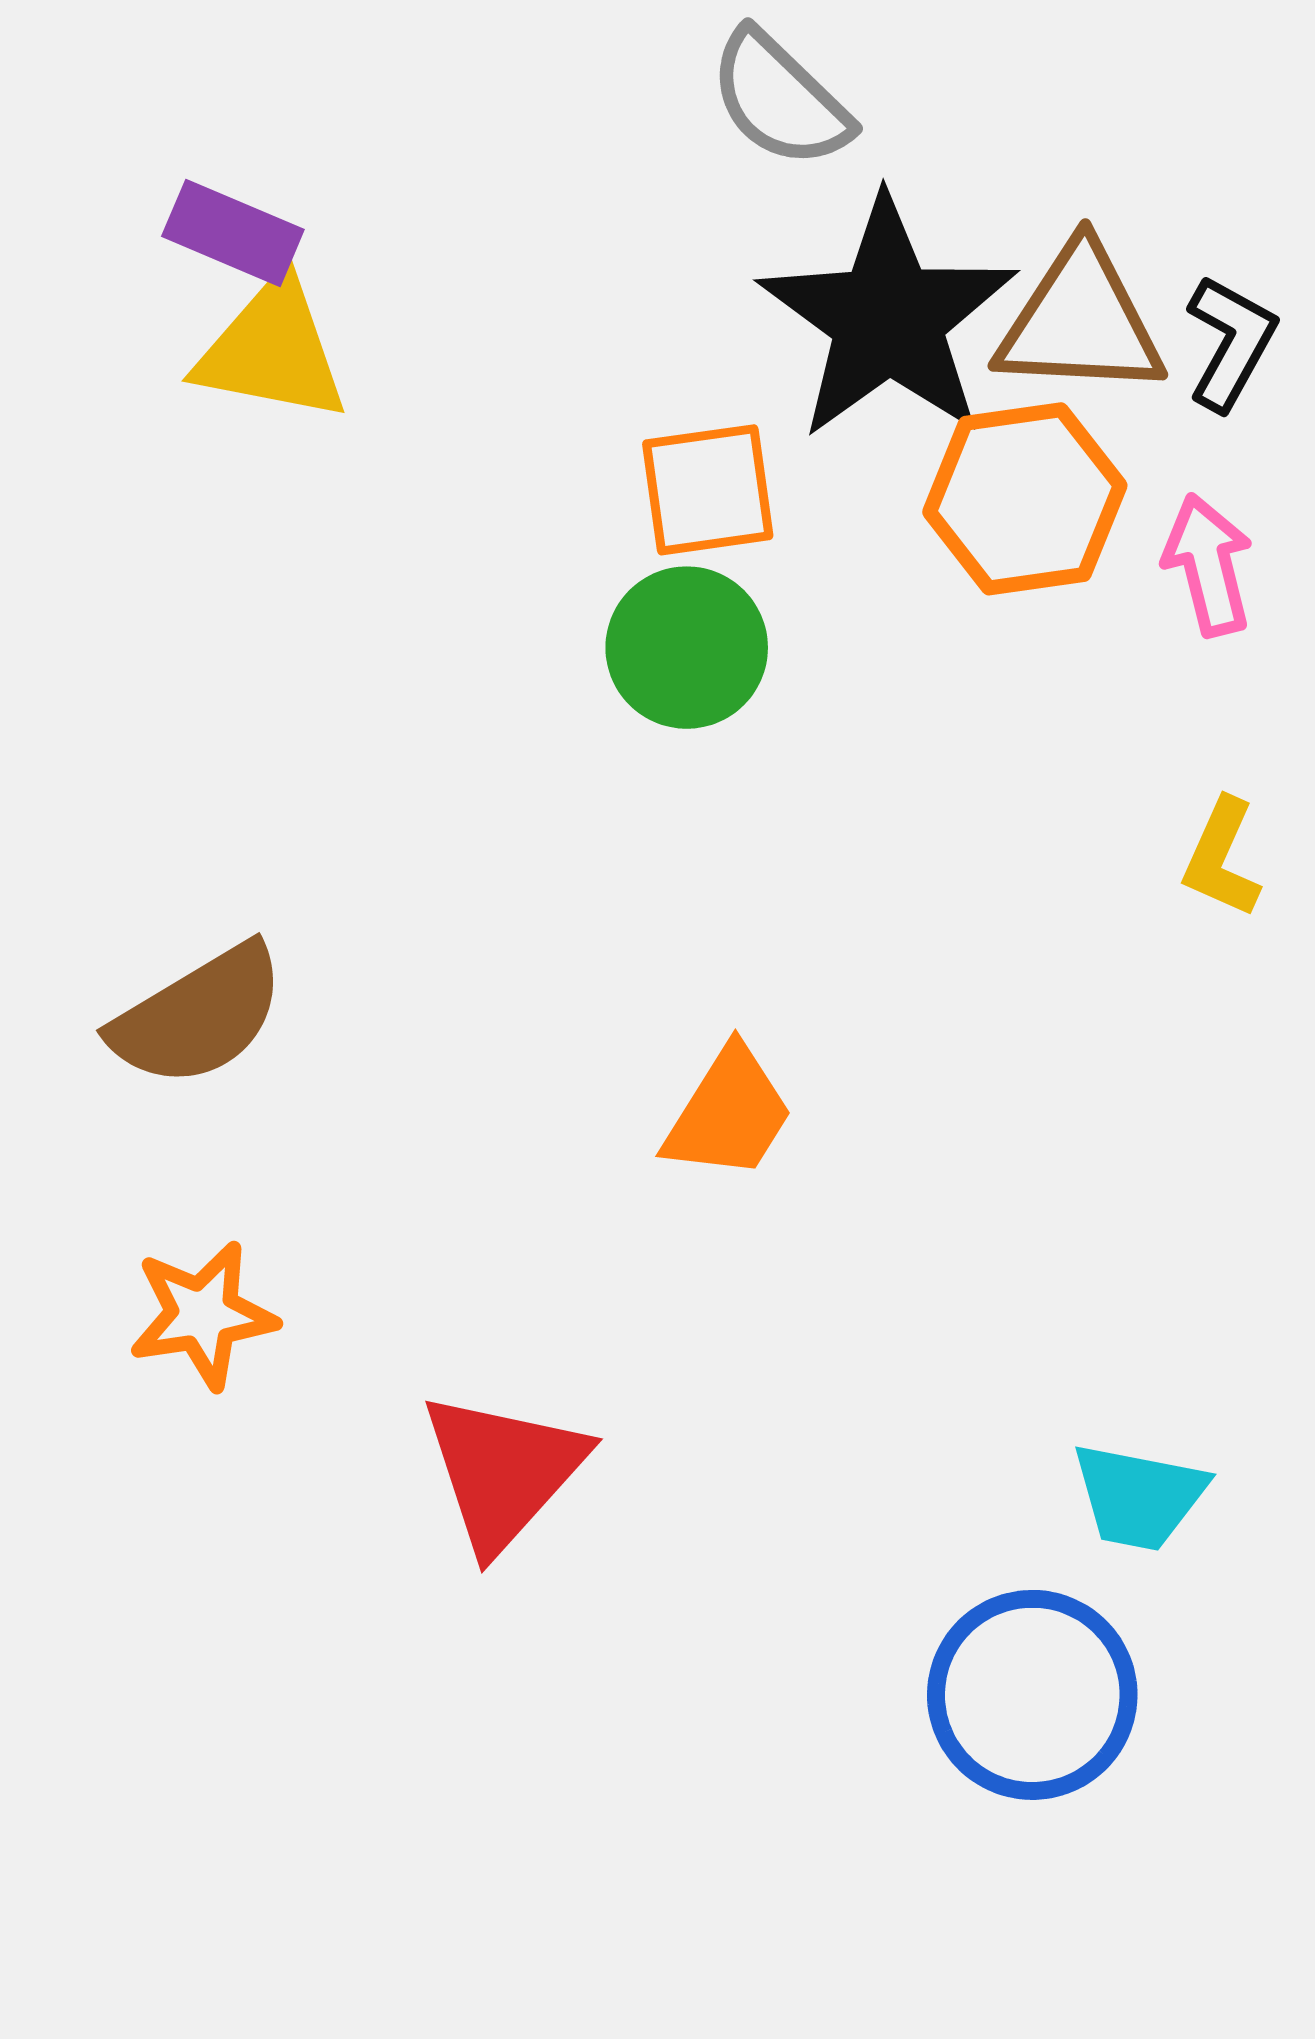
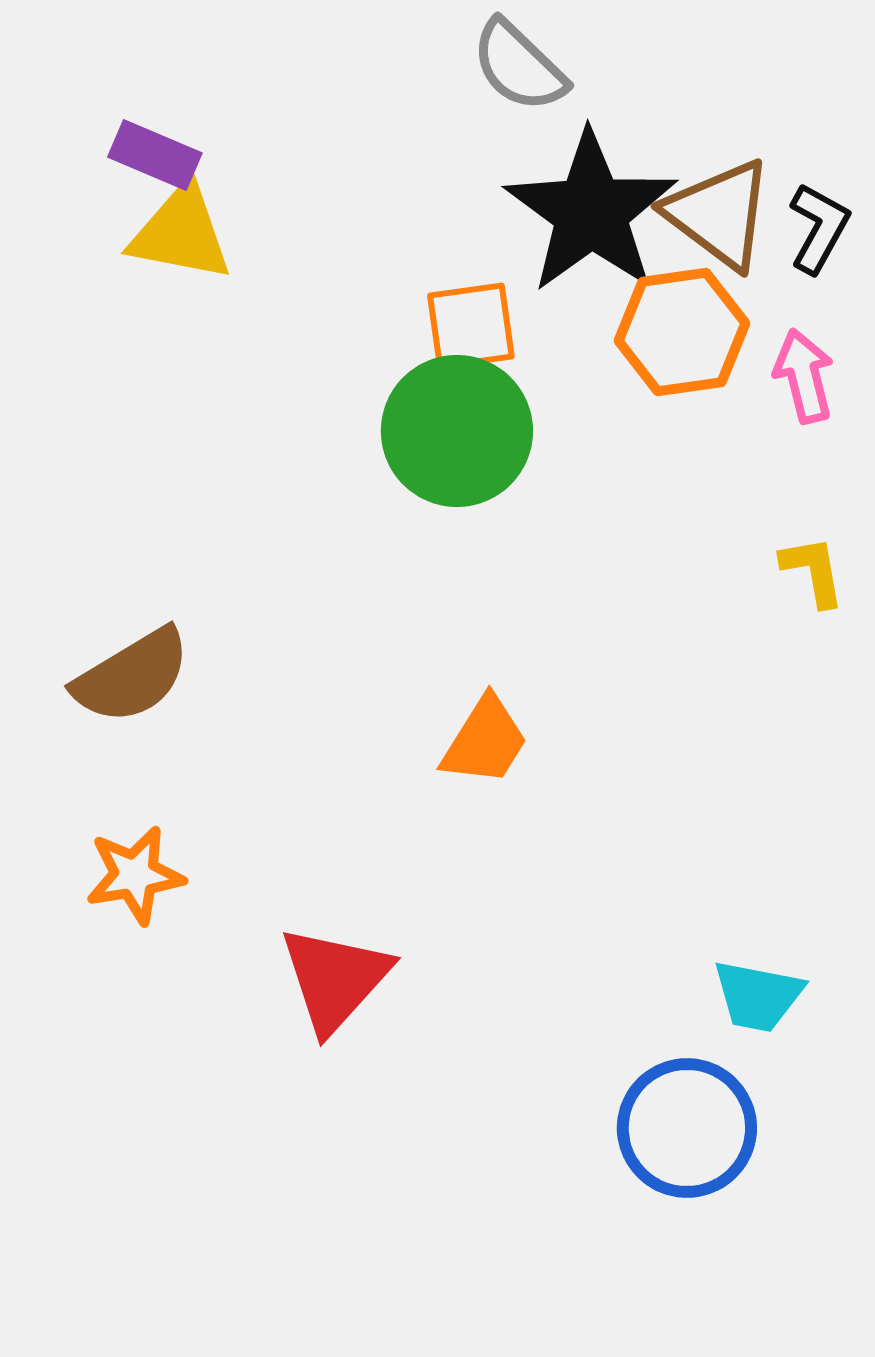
brown triangle: (1080, 322) -> (719, 214), turned 34
green circle: (687, 648) -> (457, 431), size x1.4
yellow L-shape: (1222, 858) -> (813, 571), turned 146

